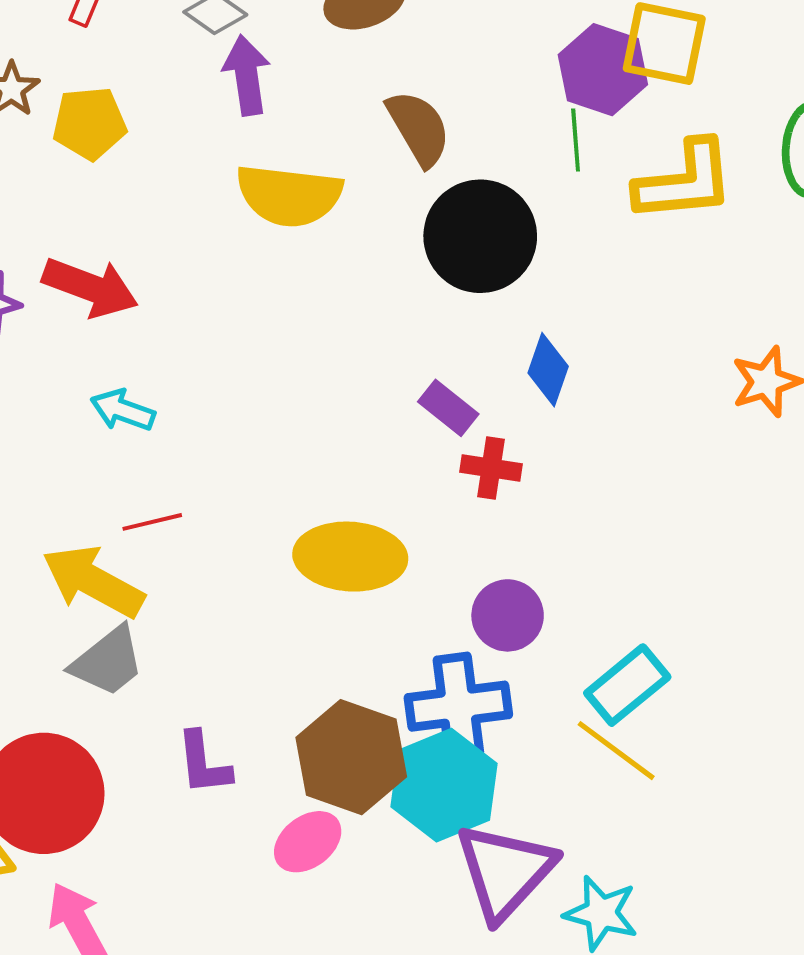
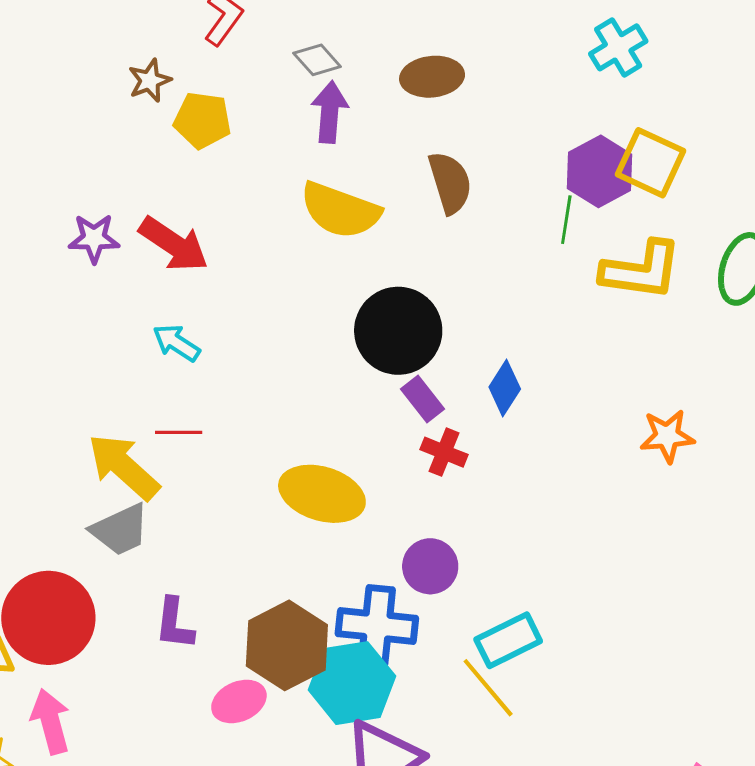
black circle: (480, 236) -> (398, 331), moved

